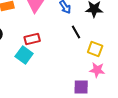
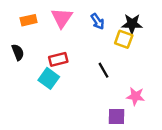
black line: (76, 32) -> (103, 70), moved
yellow square: (95, 49) -> (124, 39), moved

